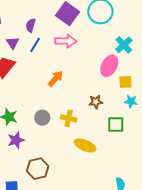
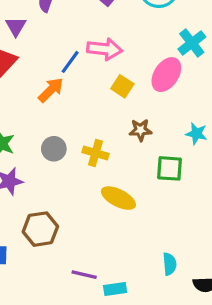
pink arrow: (66, 41) -> (105, 49), moved
blue line: (35, 45) -> (70, 62), moved
orange arrow: (55, 79) -> (51, 90), moved
yellow square: (125, 82) -> (122, 86), moved, turned 32

